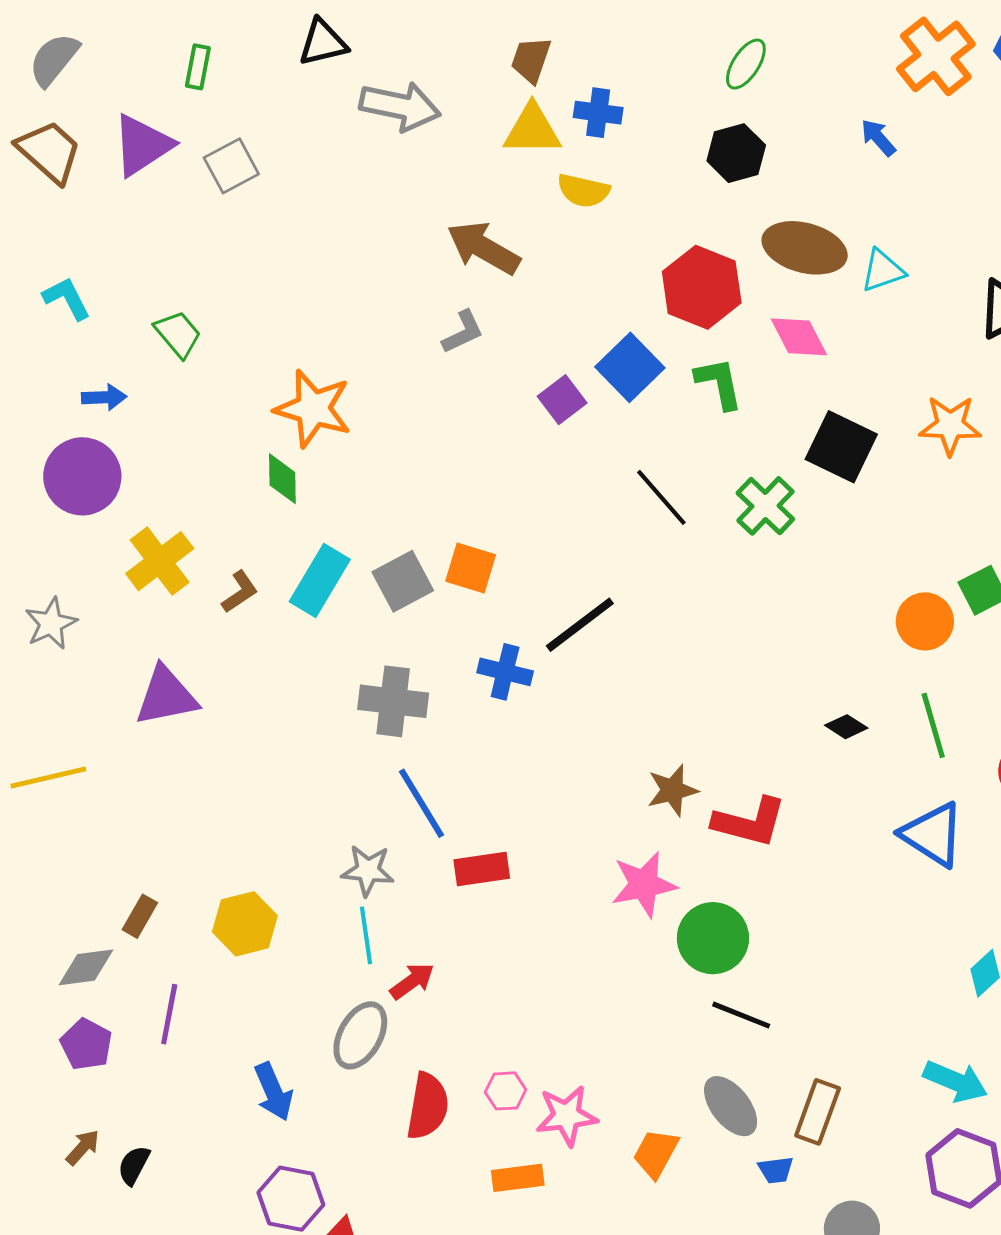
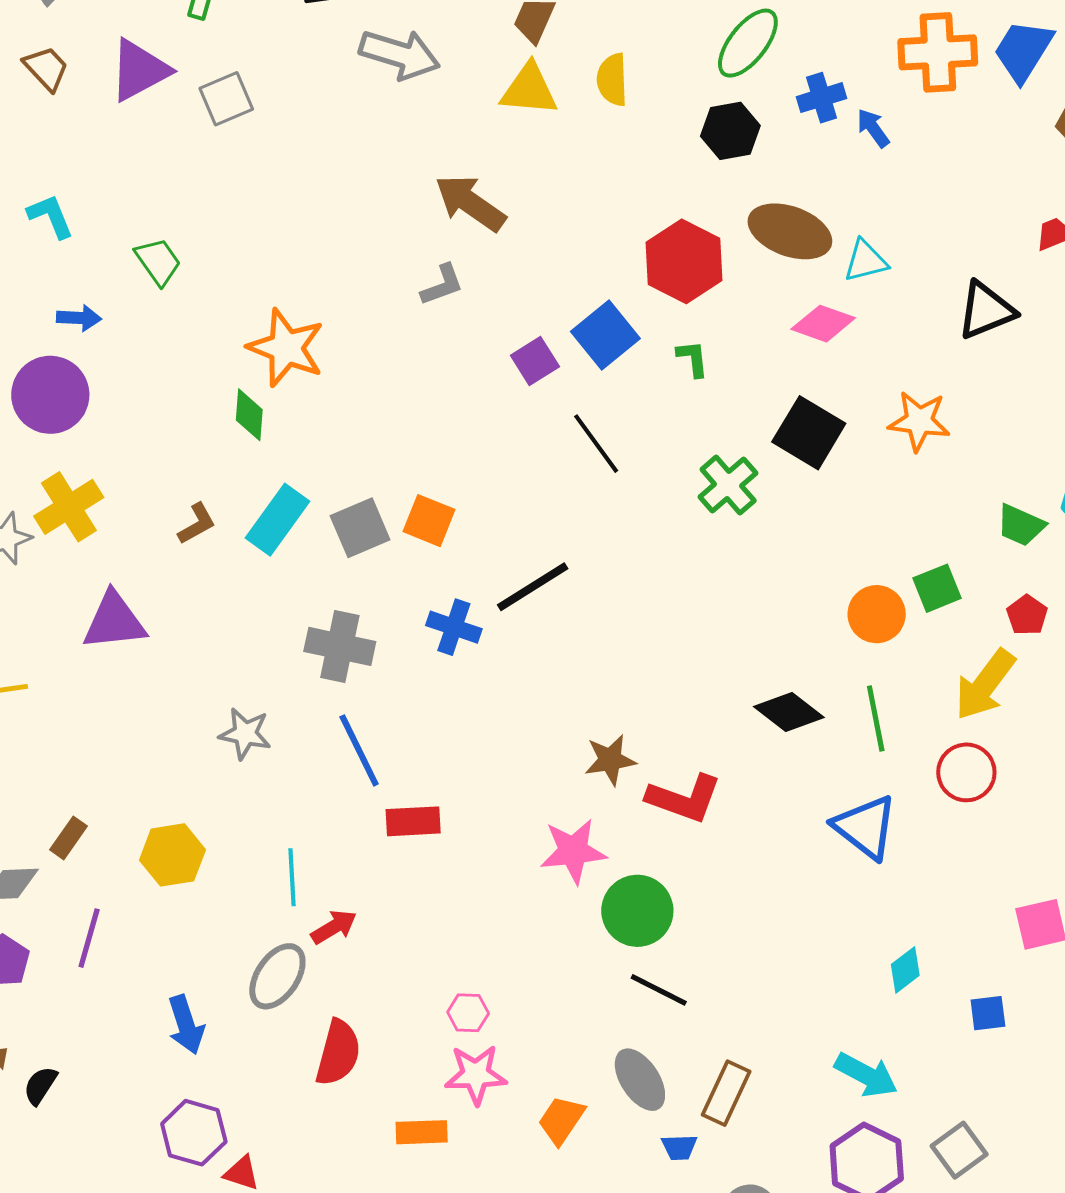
orange cross: (936, 56) -> (938, 52), turned 30
green ellipse: (746, 64) -> (748, 43), size x1.4
blue cross: (598, 113) -> (821, 98), moved, turned -30
brown trapezoid: (49, 151) -> (46, 68), size x0.7
yellow semicircle: (583, 191) -> (612, 80), moved, turned 70
pink diamond: (799, 337) -> (823, 324), moved, turned -48
green L-shape: (719, 383) -> (693, 359), size x0.7
black line: (661, 497) -> (596, 444), moved
yellow cross: (160, 561) -> (69, 507), moved
black diamond: (846, 727) -> (789, 712), size x1.6
gray star: (368, 870) -> (245, 734), moved
pink hexagon: (506, 1091) -> (468, 1013), moved

